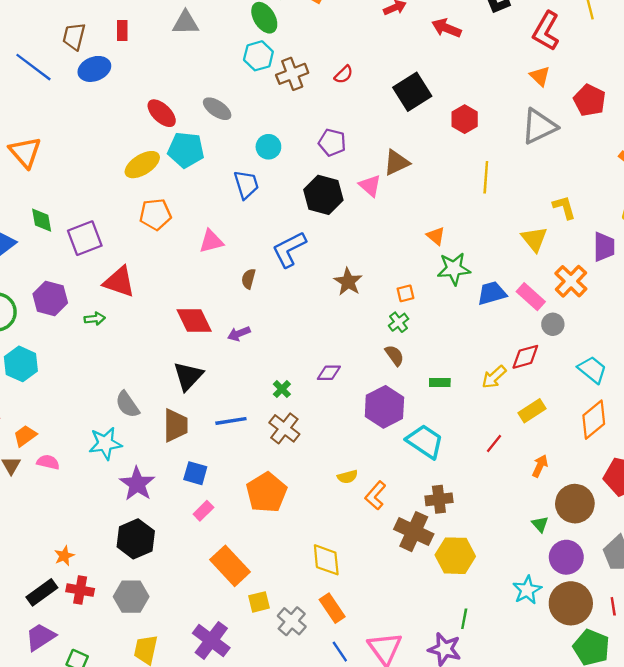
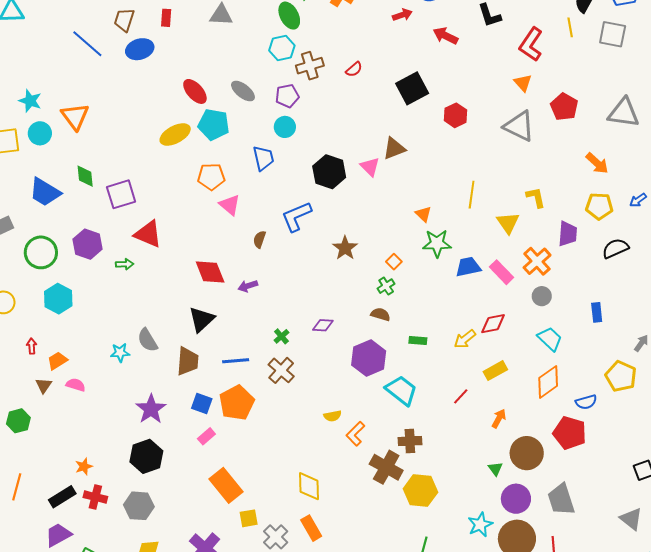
gray triangle: (539, 126) -> (519, 126), turned 48
purple pentagon: (332, 142) -> (287, 96), moved, turned -30
yellow line: (486, 177) -> (472, 195), moved
orange pentagon: (155, 214) -> (211, 177), moved
pink triangle: (211, 241) -> (230, 205), turned 50
orange square: (406, 293) -> (394, 262), turned -35
gray circle: (553, 324) -> (542, 296), moved
brown semicircle: (394, 355) -> (380, 314), turned -42
cyan star: (105, 443) -> (120, 353), moved, size x0.7
orange pentagon: (267, 492) -> (237, 403), moved

